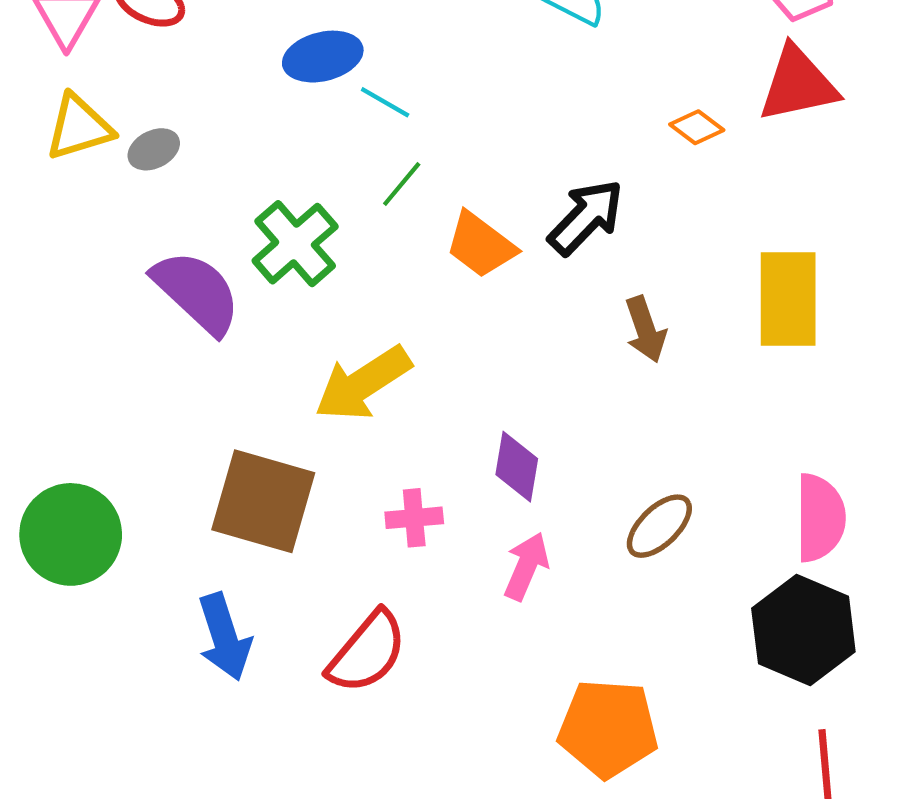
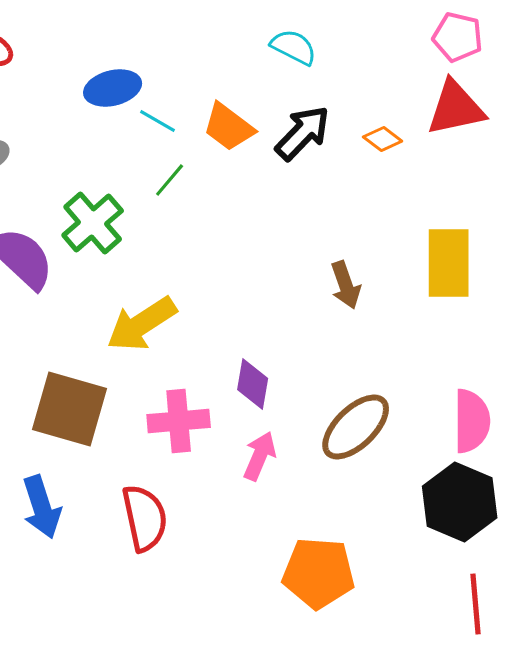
black arrow: (586, 217) -> (303, 133), moved
orange trapezoid: (481, 245) -> (229, 127), moved
pink cross: (414, 518) -> (179, 421), size x1.5
brown ellipse: (659, 526) -> (356, 427), size x1.4
red semicircle: (367, 652) -> (145, 518), turned -52

